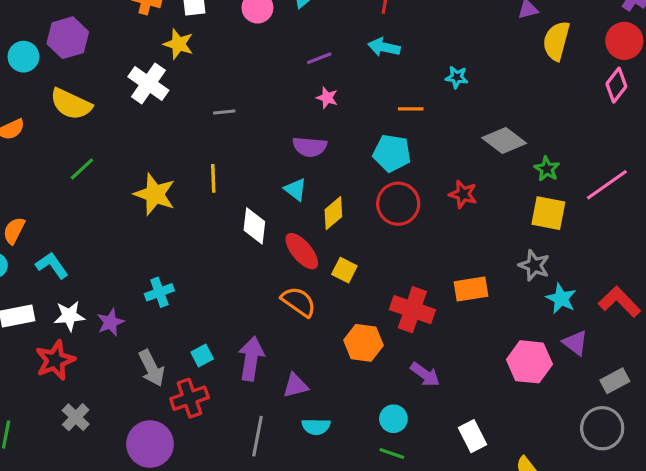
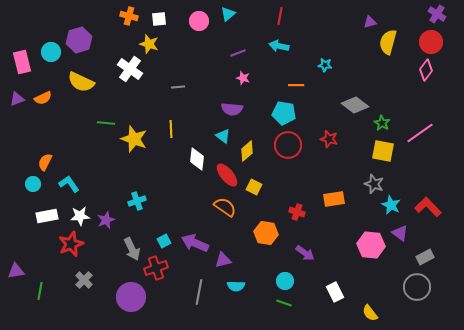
green line: (82, 169) -> (106, 123), moved, turned 48
red cross: (412, 310) -> (297, 212), size x0.6
purple arrow: (251, 359) -> (195, 243), turned -76

